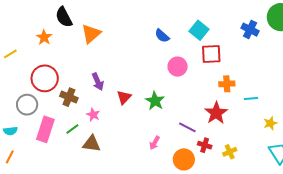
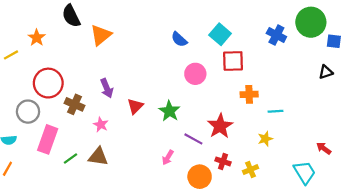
orange star: (44, 37) -> (37, 38), moved
red star: (216, 113) -> (220, 126), moved
yellow star: (270, 123) -> (265, 139), moved
purple line: (187, 127) -> (193, 139), moved
green line: (72, 129) -> (71, 158), moved

